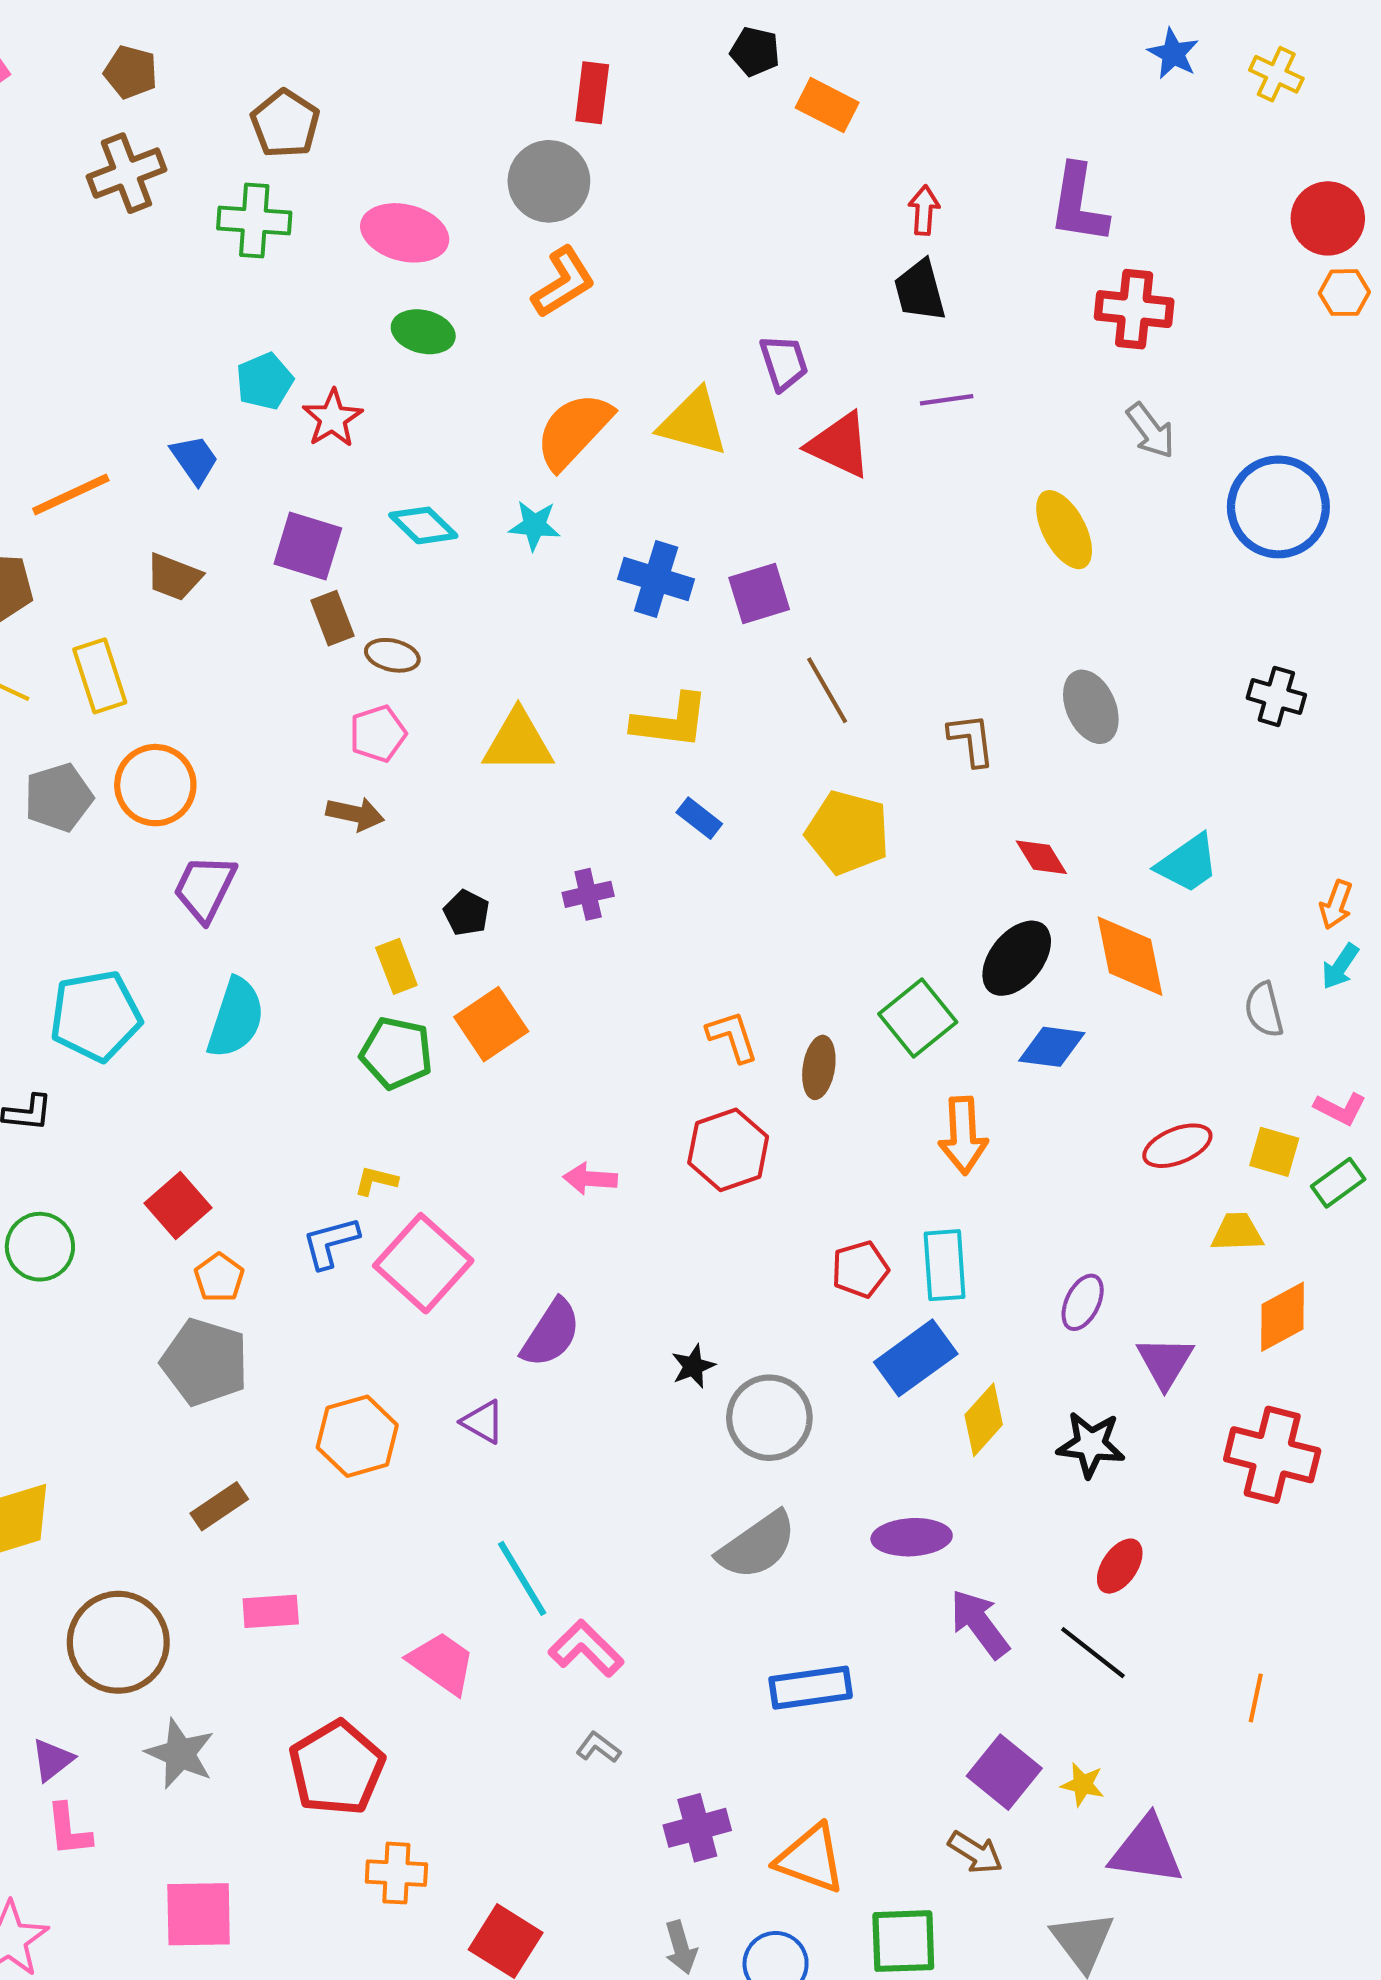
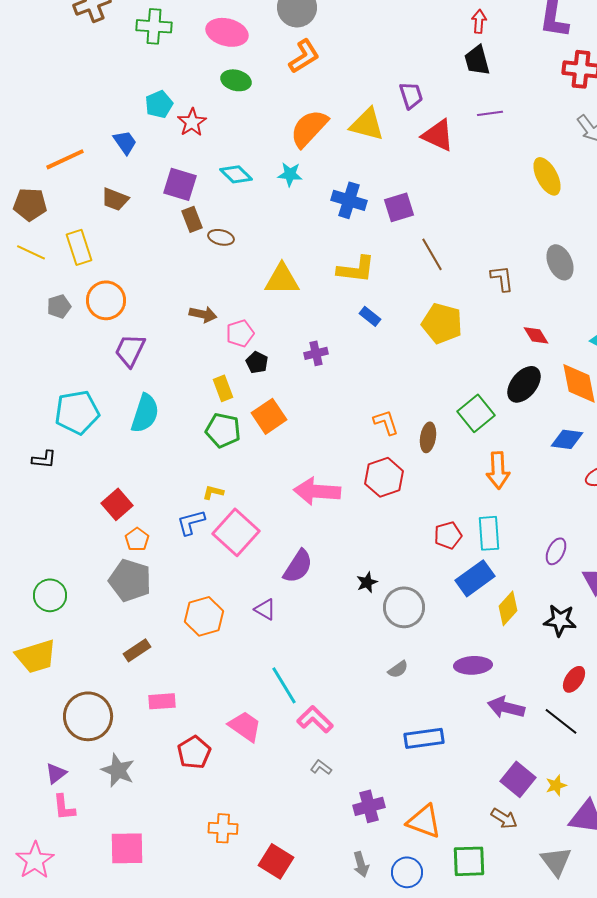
pink pentagon: (378, 734) -> (240, 333), moved
gray pentagon: (58, 797) -> (59, 306), size x0.7
blue diamond: (1052, 1047) -> (567, 439), moved
pink arrow: (590, 1179) -> (317, 491), size x1.8
green circle: (40, 1247) -> (50, 595), moved
gray semicircle: (757, 1545) -> (398, 669), size x0.5
purple arrow: (980, 1624) -> (506, 707), turned -39
red pentagon: (337, 1768) -> (194, 752), moved, size x0.7
yellow star: (1083, 1784) -> (556, 785), turned -30

